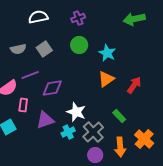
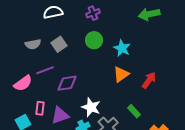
pink rectangle: (23, 105) -> (40, 108), moved

